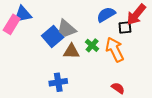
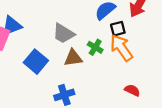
black square: (125, 27) -> (118, 29), moved
blue square: (53, 36) -> (36, 62), moved

